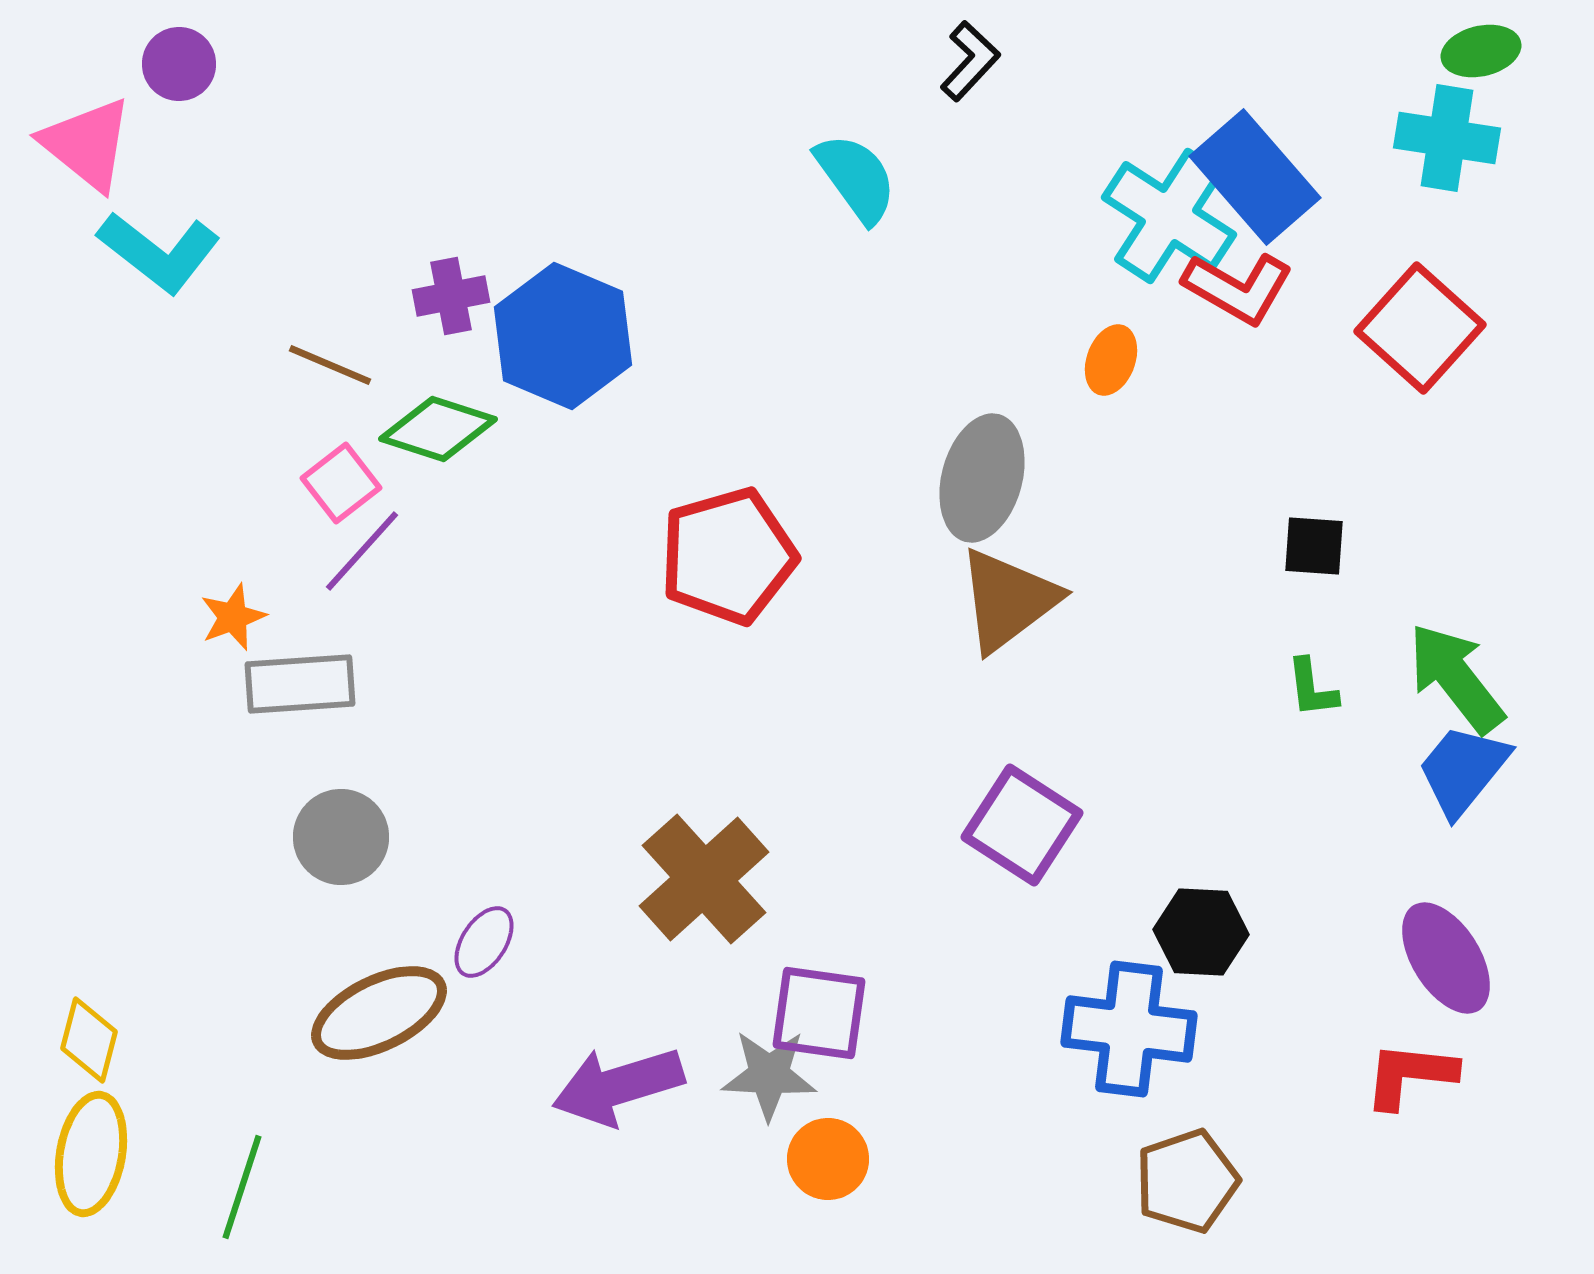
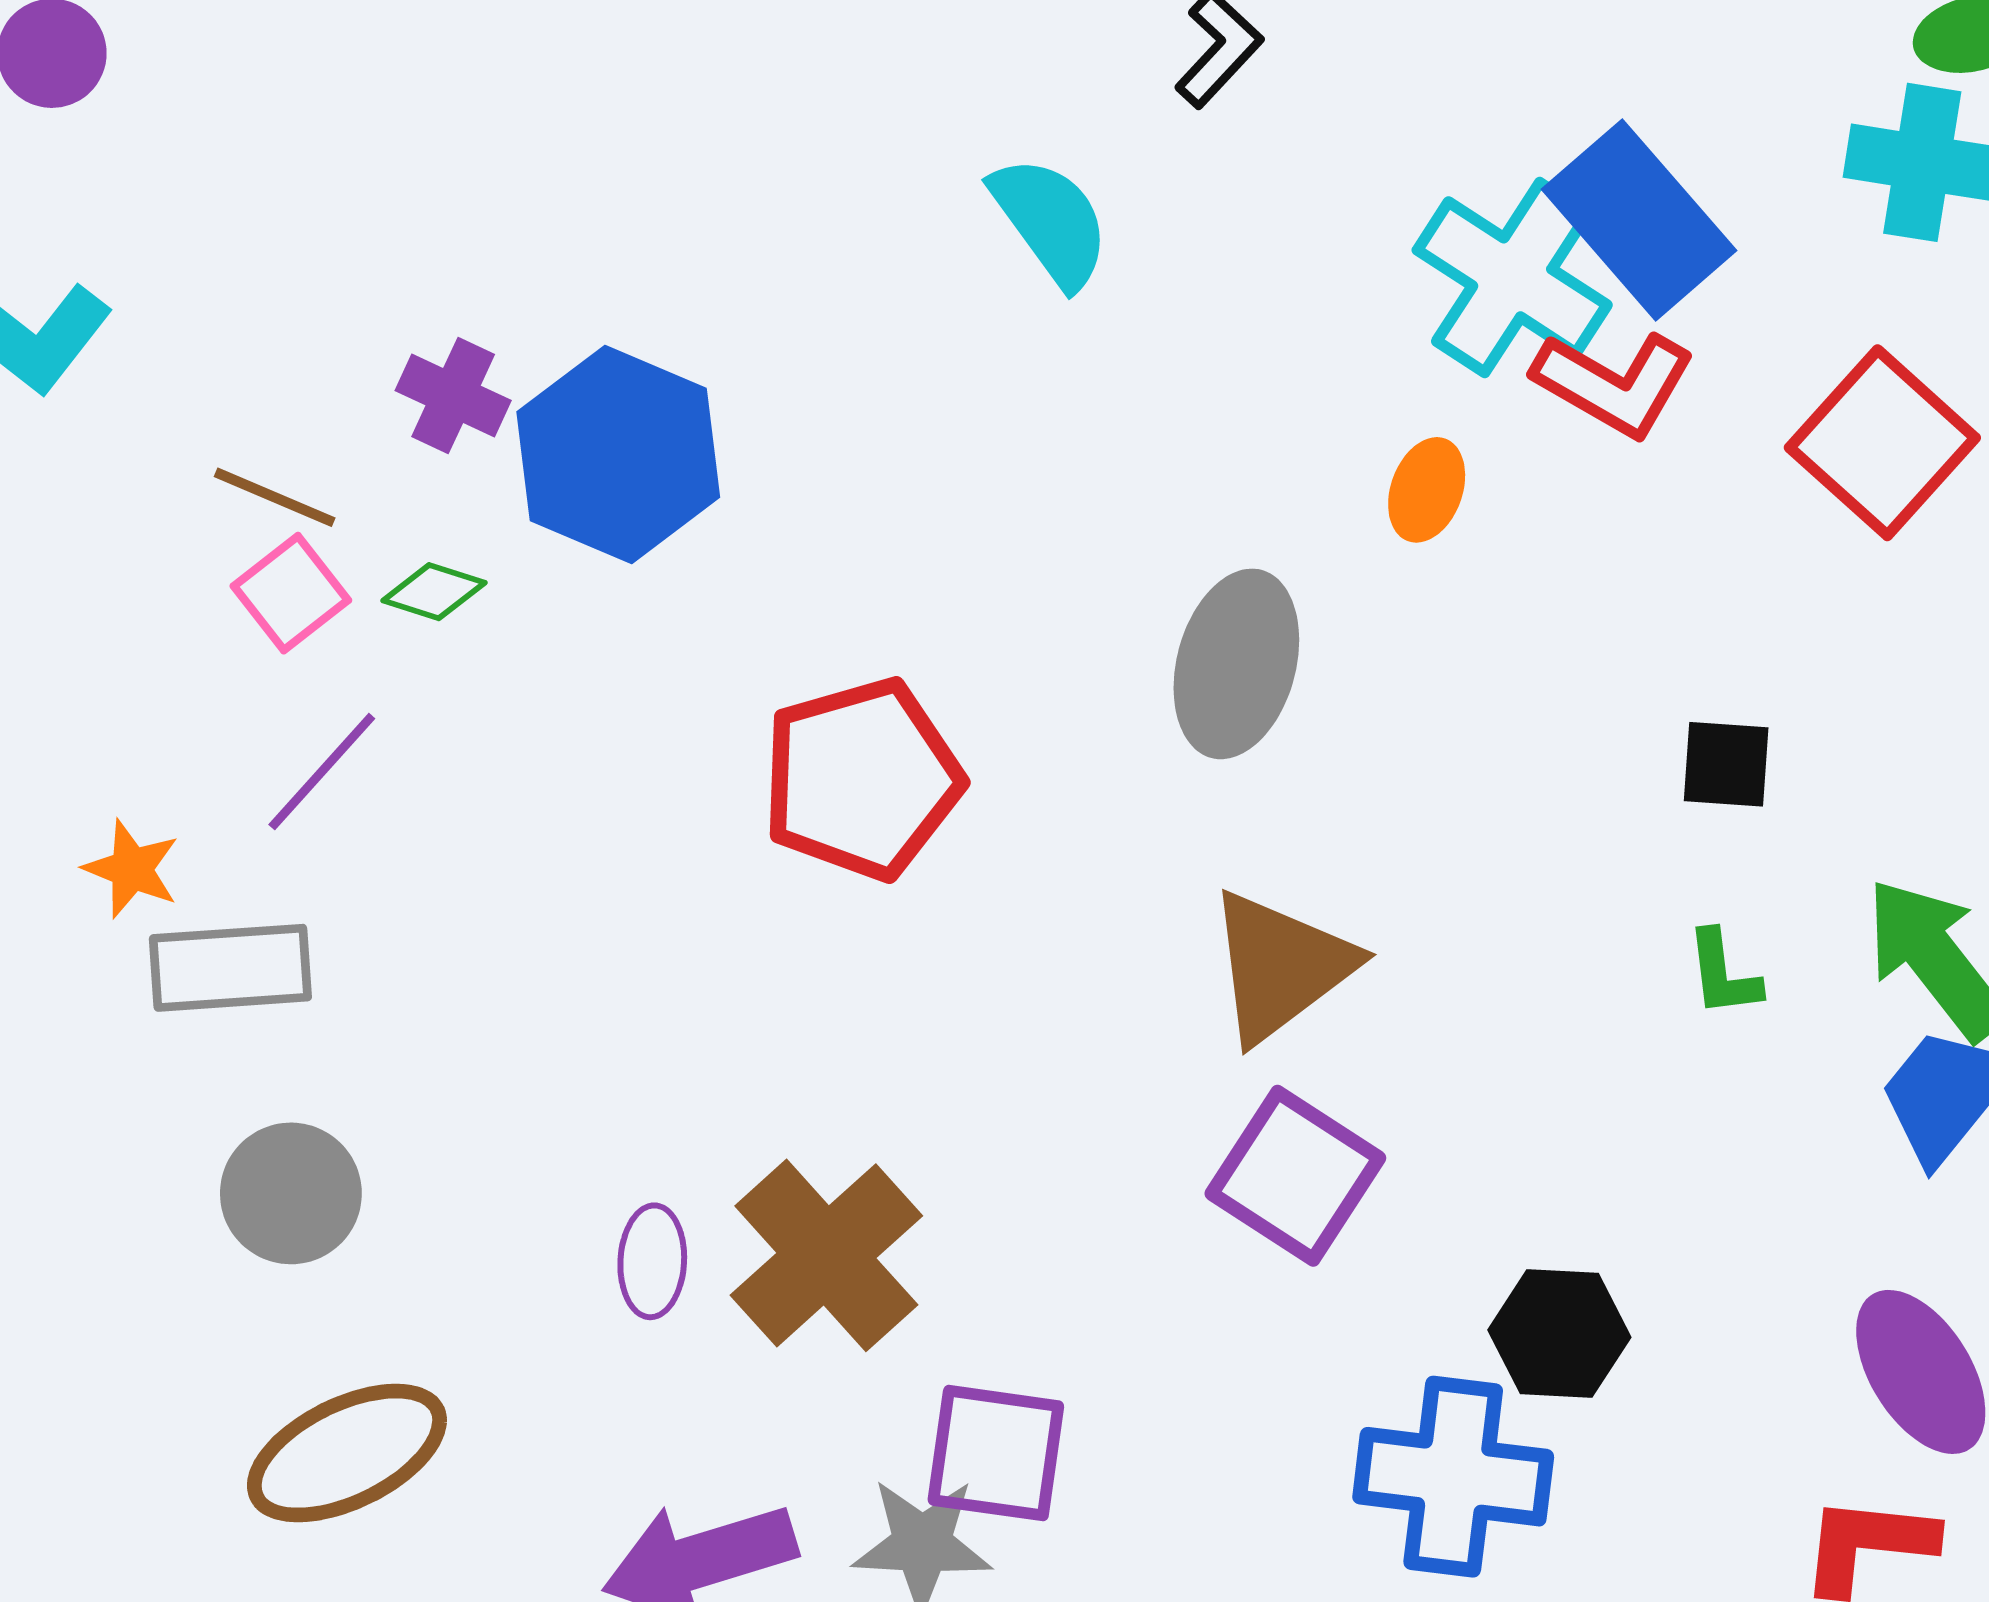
purple cross: (451, 296) -> (453, 395), turned 36
green diamond: (438, 429) -> (434, 592), size x0.6
pink square: (341, 483) -> (291, 593), moved
brown triangle: (1008, 600) -> (1281, 966), moved
orange star: (233, 617) -> (132, 869), turned -30
purple ellipse: (484, 942) -> (652, 1261), moved, turned -30

